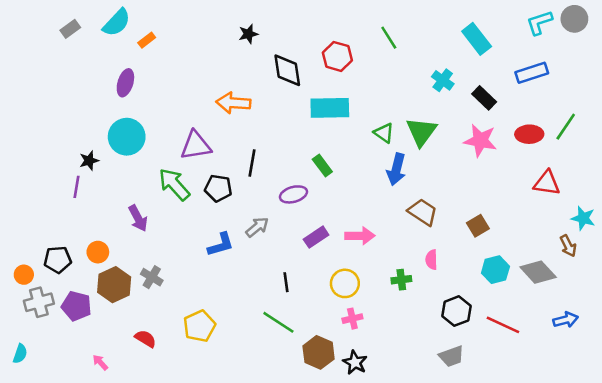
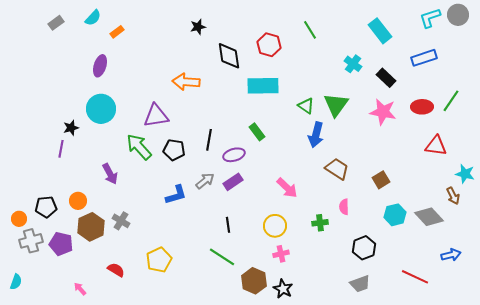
cyan semicircle: (117, 23) -> (93, 18), size x0.7
black line: (252, 163) -> (209, 140), moved
pink arrow: (360, 236) -> (287, 188), turned 45
purple rectangle: (316, 237) -> (233, 182), moved
red line: (503, 325) -> (415, 277), moved

